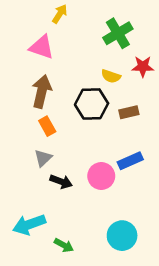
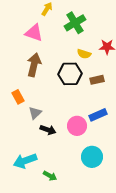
green cross: (118, 33) -> (75, 23), moved
orange rectangle: (47, 126) -> (18, 97), moved
cyan circle: (122, 236) -> (92, 157), moved

